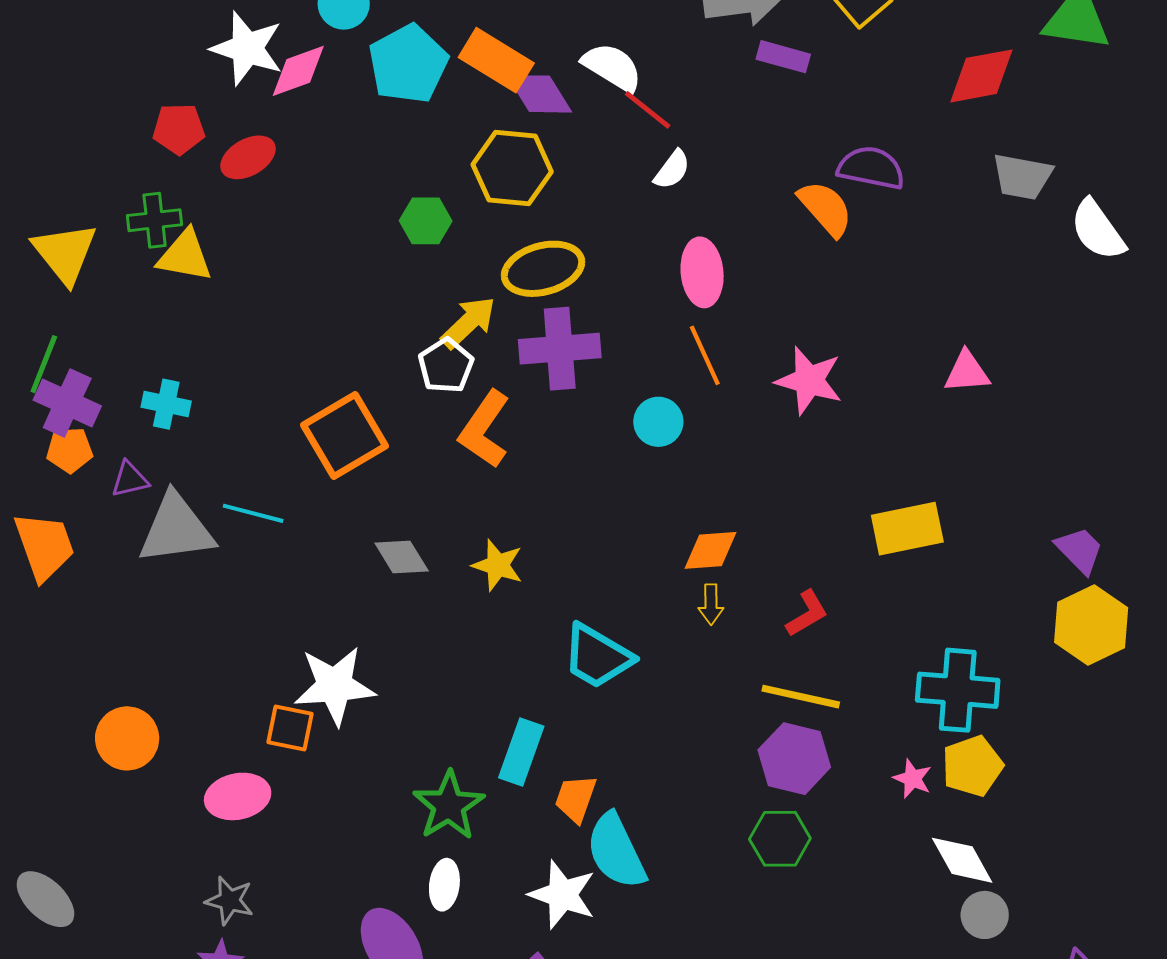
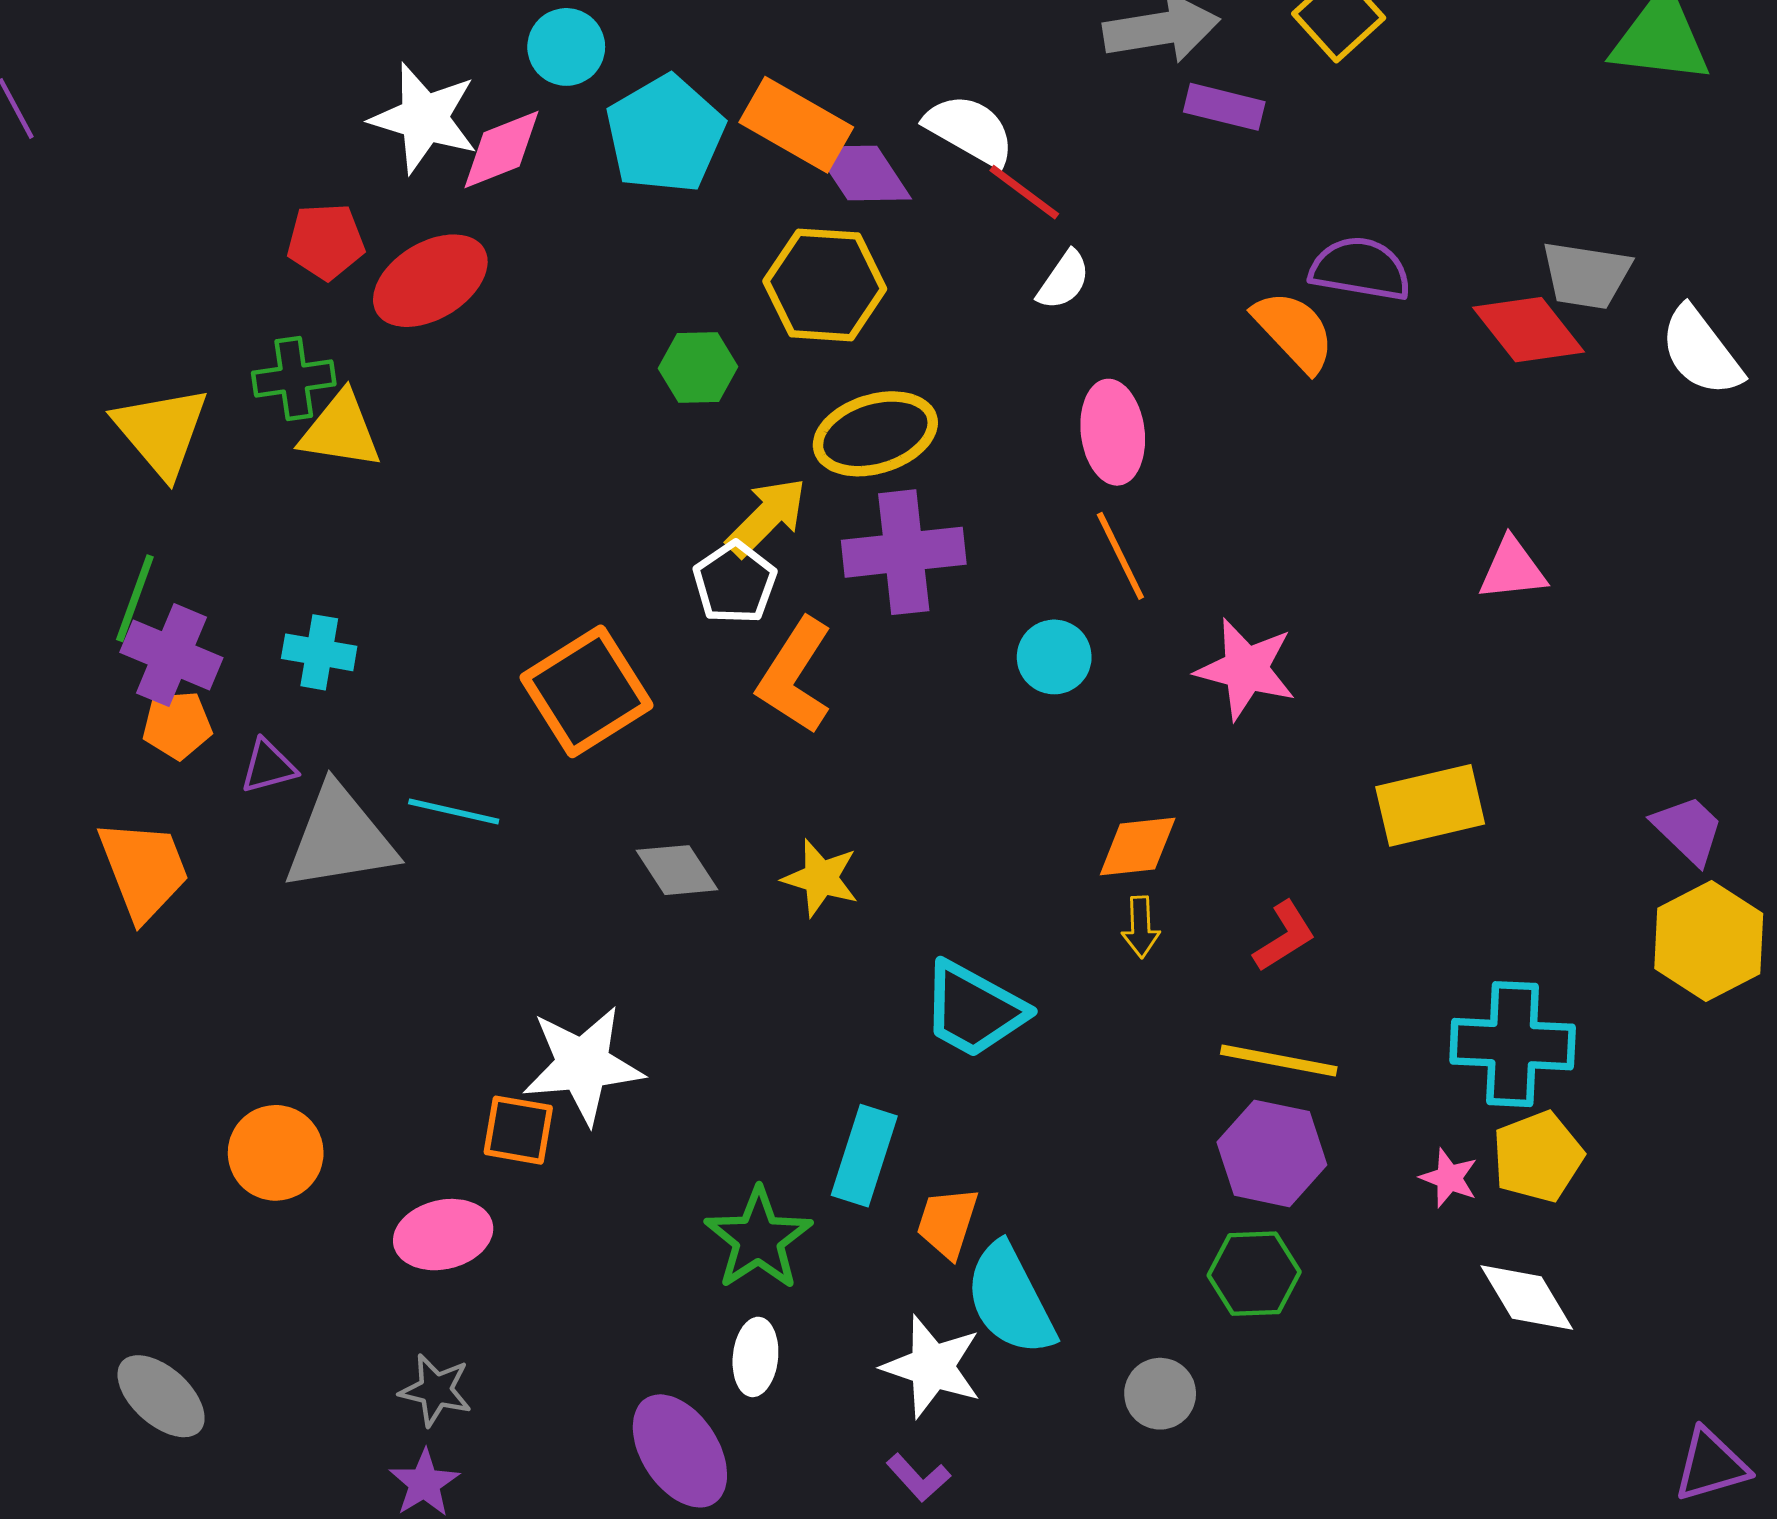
red diamond: (981, 76) -> (1528, 330), moved, turned 64
red ellipse: (248, 157) -> (430, 281), size x1.4
pink star: (809, 380) -> (1246, 669), moved
gray circle: (985, 915) -> (1160, 1394), moved

